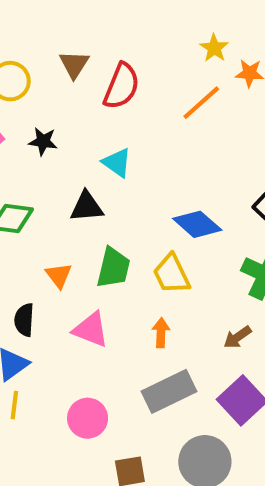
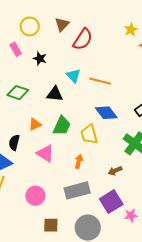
orange line: (201, 103) -> (100, 81), moved, turned 45
orange triangle: (59, 275) -> (35, 124), turned 32

